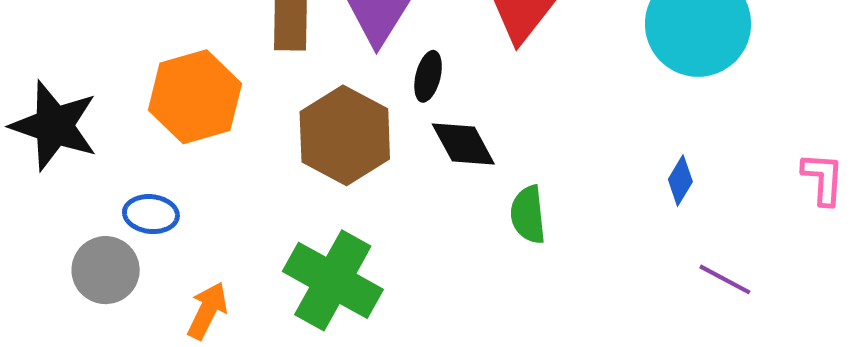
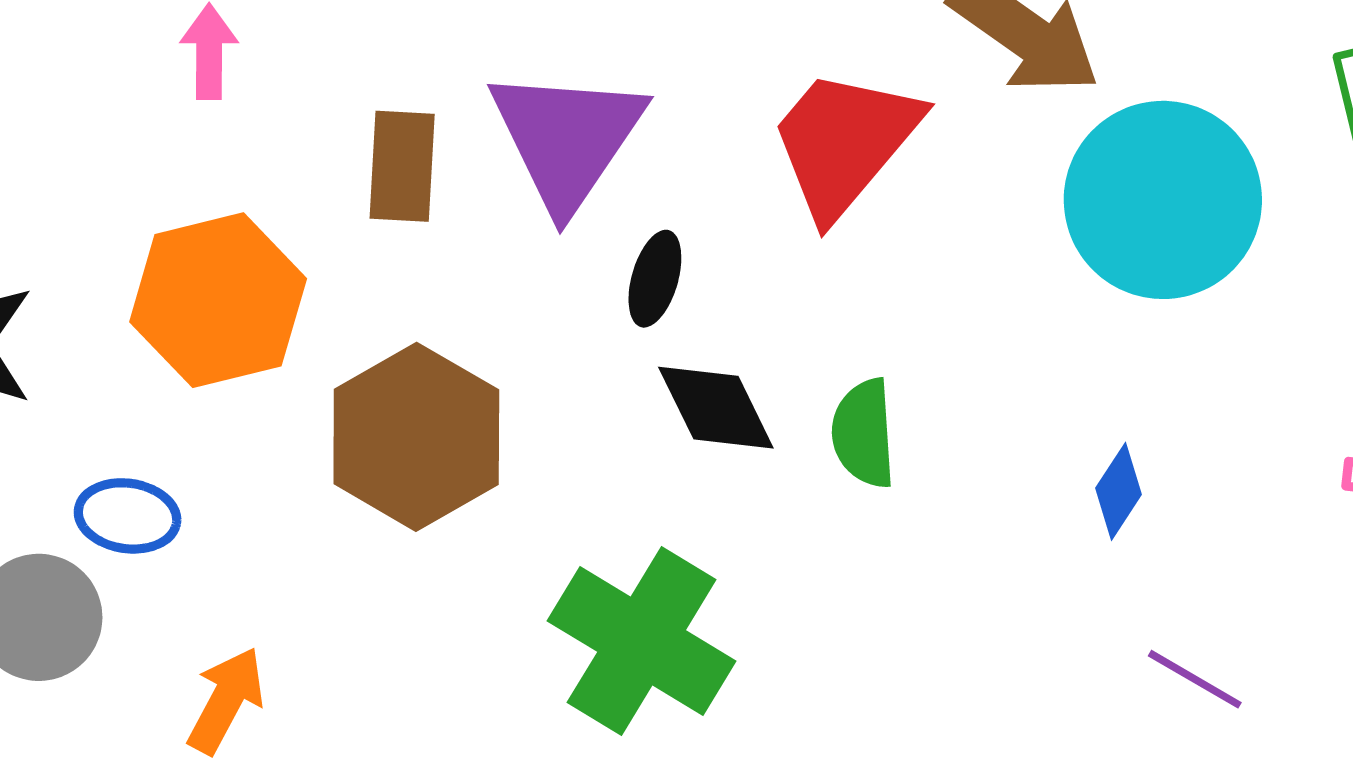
brown hexagon: (345, 135) -> (416, 437), moved
green semicircle: (528, 215) -> (864, 433), moved
green cross: (333, 280) -> (642, 641), moved

